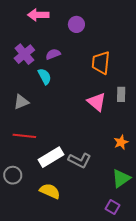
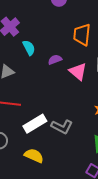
purple semicircle: (53, 54) -> (55, 60), moved

